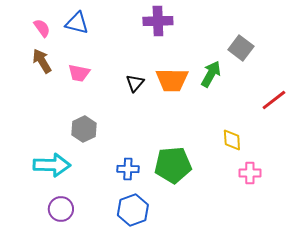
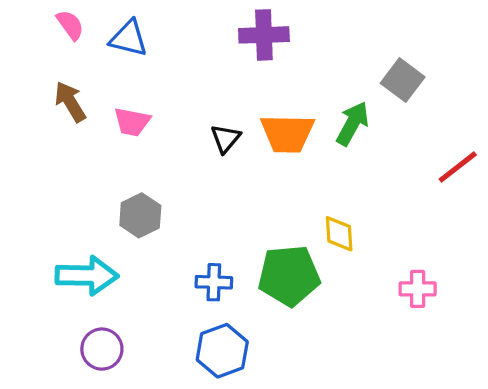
pink semicircle: (42, 28) -> (70, 25), moved
yellow diamond: (232, 140) -> (339, 234), moved

